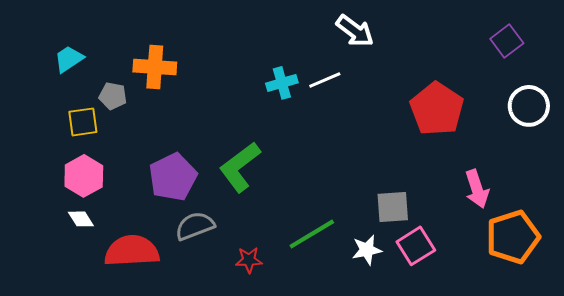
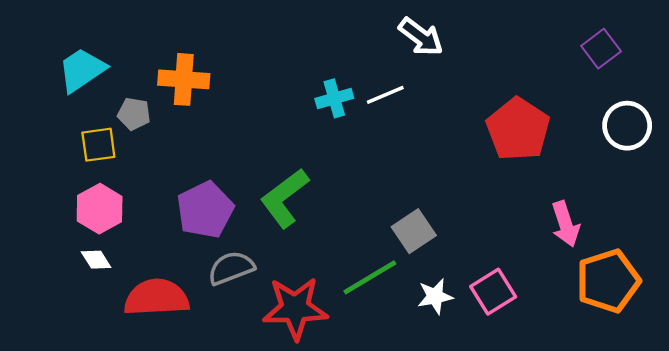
cyan trapezoid: (69, 59) -> (82, 70), size x1.4
gray square: (393, 207) -> (414, 231), moved, turned -30
red star: (249, 260) -> (295, 308), size x2.0

